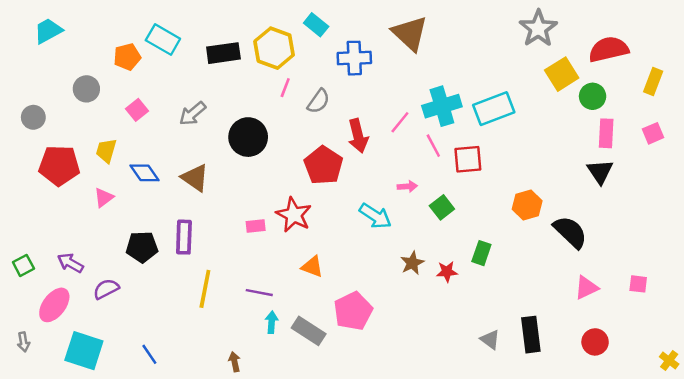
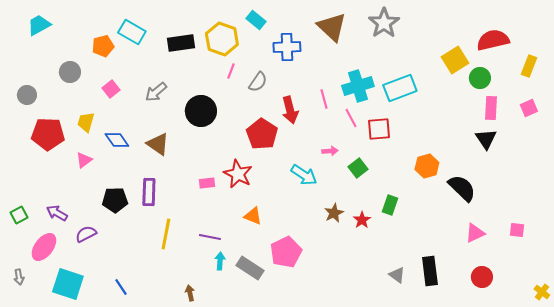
gray star: (538, 28) -> (384, 23), moved
pink line: (400, 122) -> (324, 99), turned -54
red star: (447, 272) -> (362, 220), turned -30

